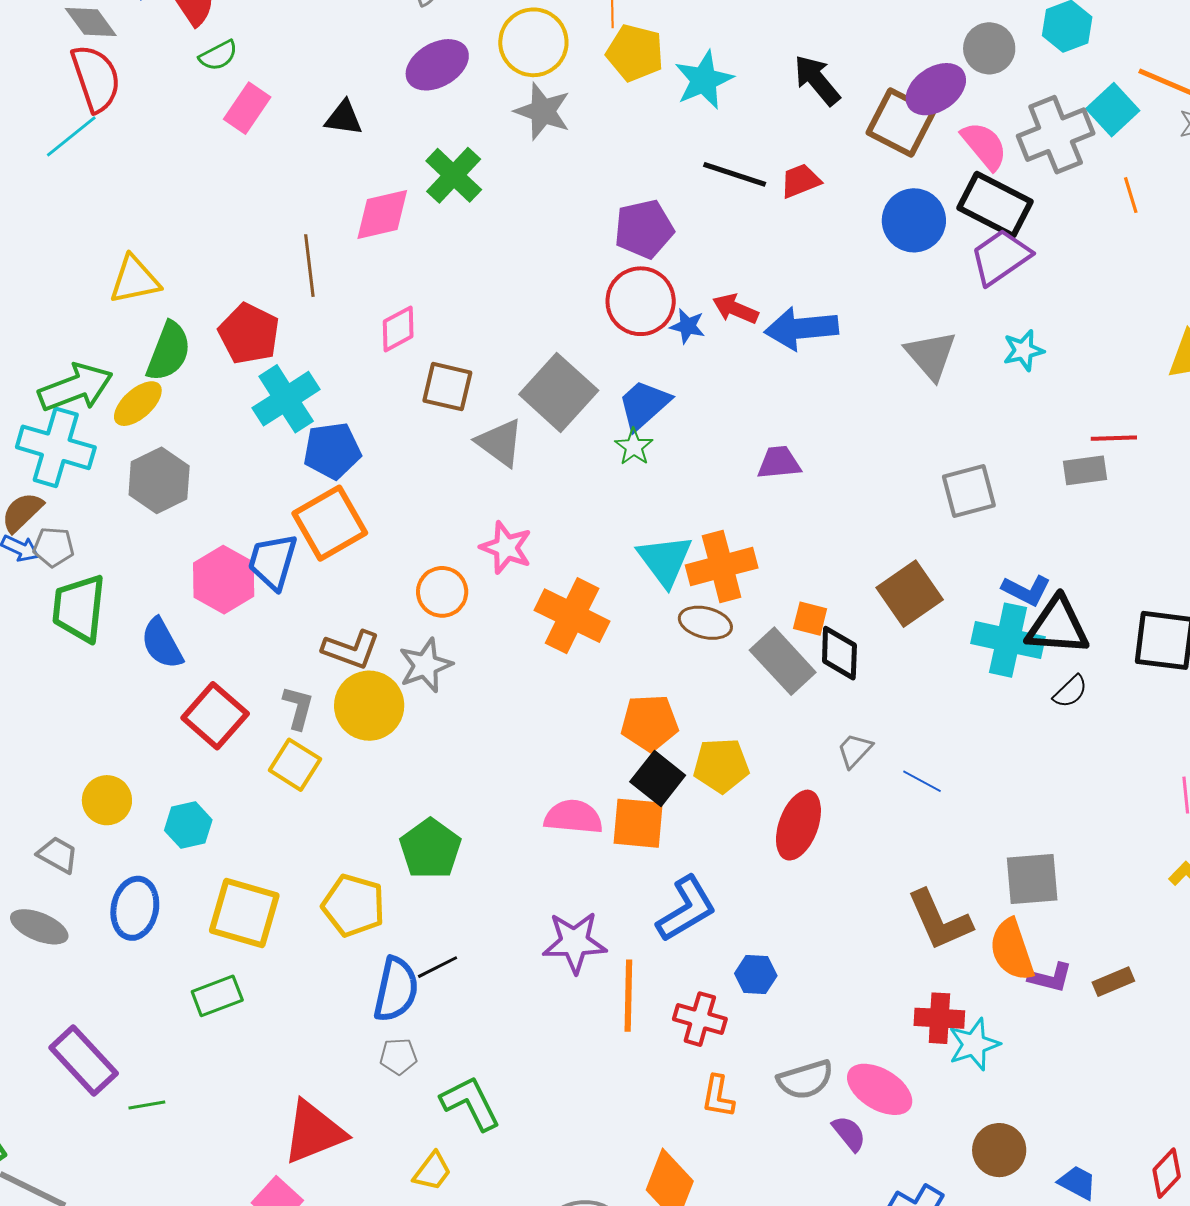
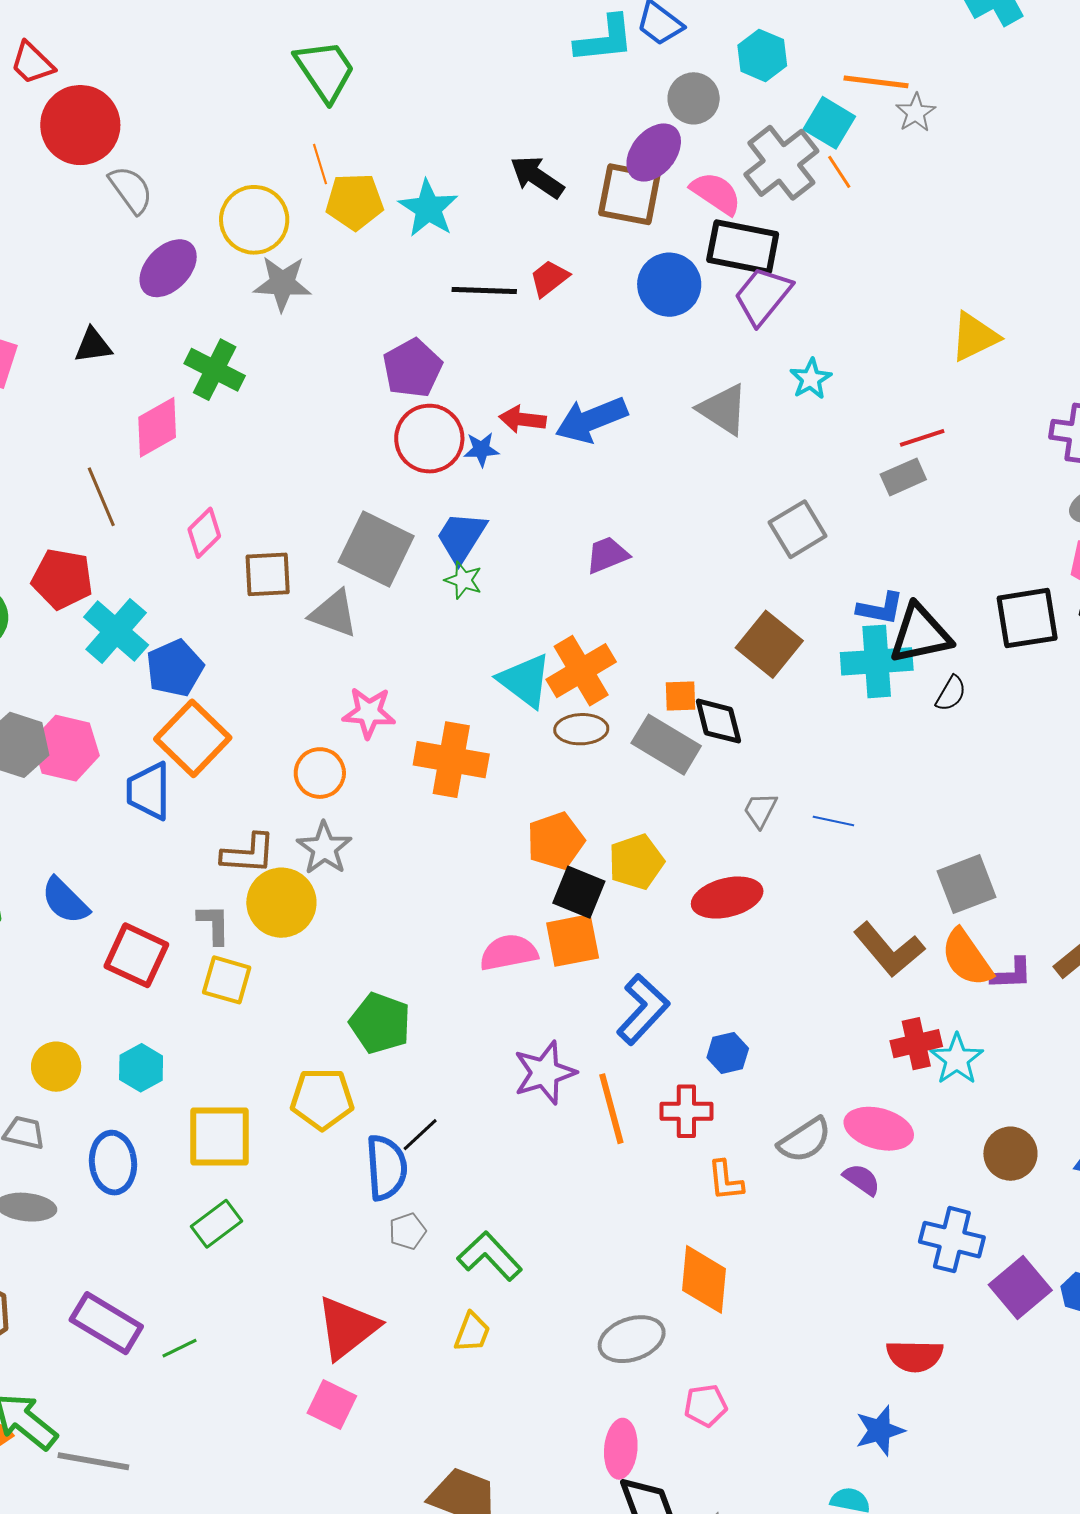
orange line: (1131, 195) -> (839, 172), moved
pink hexagon: (224, 580) -> (66, 748), moved
red ellipse: (798, 825) -> (727, 898), turned 72

